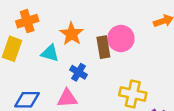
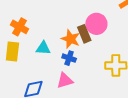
orange cross: (27, 21) -> (19, 27), turned -30
orange star: (72, 34) -> (71, 39), moved

